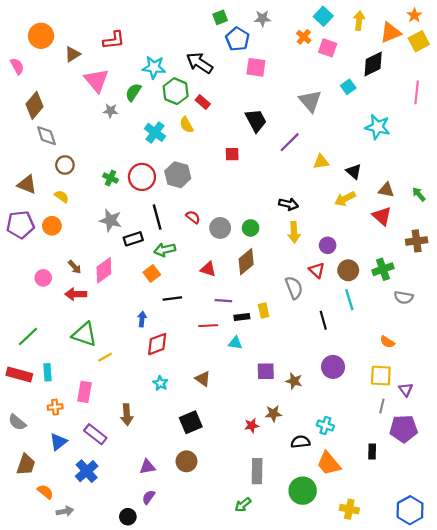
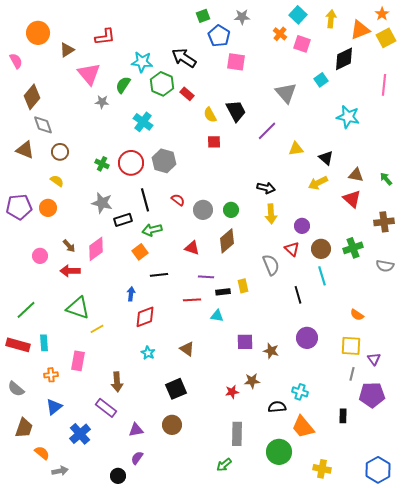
yellow semicircle: (186, 125) -> (210, 115), moved
brown triangle: (27, 185) -> (25, 150), moved
gray semicircle: (404, 297) -> (385, 266), moved
purple rectangle: (95, 434) -> (106, 408), moved

